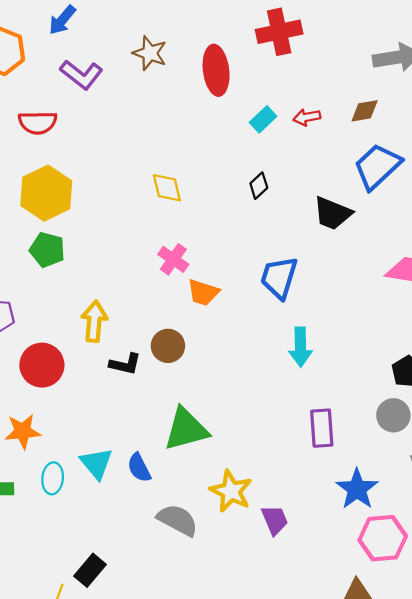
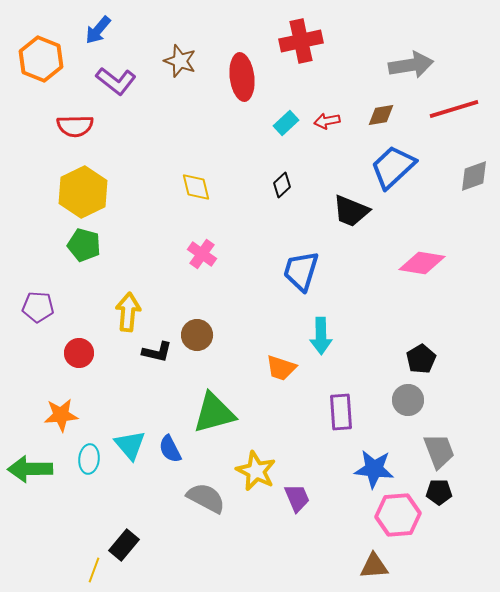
orange trapezoid: (203, 292) -> (281, 368), moved
red circle: (42, 365) -> (79, 353), size x0.7
blue star: (357, 489) -> (374, 469), turned -30

